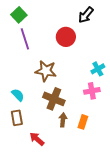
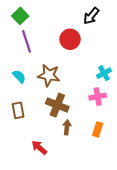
cyan semicircle: (18, 95) -> (19, 76), moved
brown rectangle: (17, 118) -> (18, 110), moved
orange rectangle: (83, 122) -> (98, 129), moved

